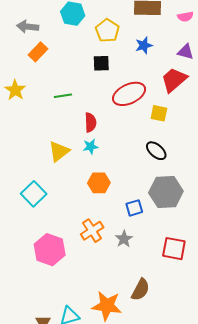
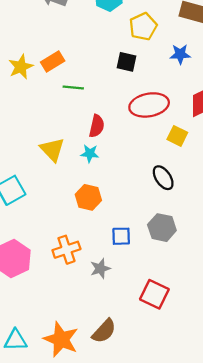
orange rectangle: (38, 52) -> (53, 61), moved
yellow triangle: (59, 151) -> (52, 150), turned -50
gray hexagon: (166, 192) -> (162, 228), size x0.7

